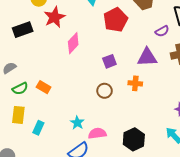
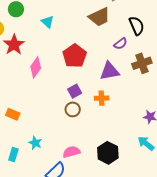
red pentagon: (116, 20) -> (75, 56), moved
purple square: (109, 61) -> (75, 91), moved
cyan star: (77, 123) -> (35, 143), moved

